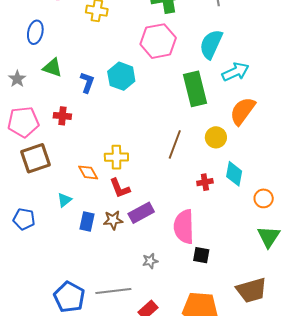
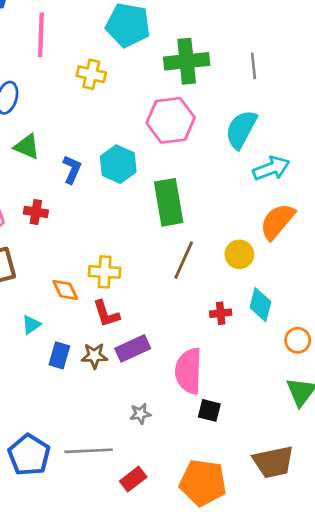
green rectangle: (195, 89) -> (169, 202), moved

